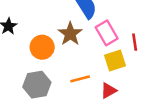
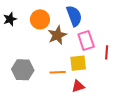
orange circle: (42, 47) -> (40, 19), moved
yellow square: (115, 61) -> (78, 63), moved

